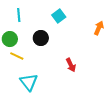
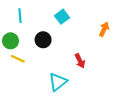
red arrow: (71, 65) -> (80, 61), moved
cyan triangle: (29, 82) -> (58, 82), moved, turned 30

